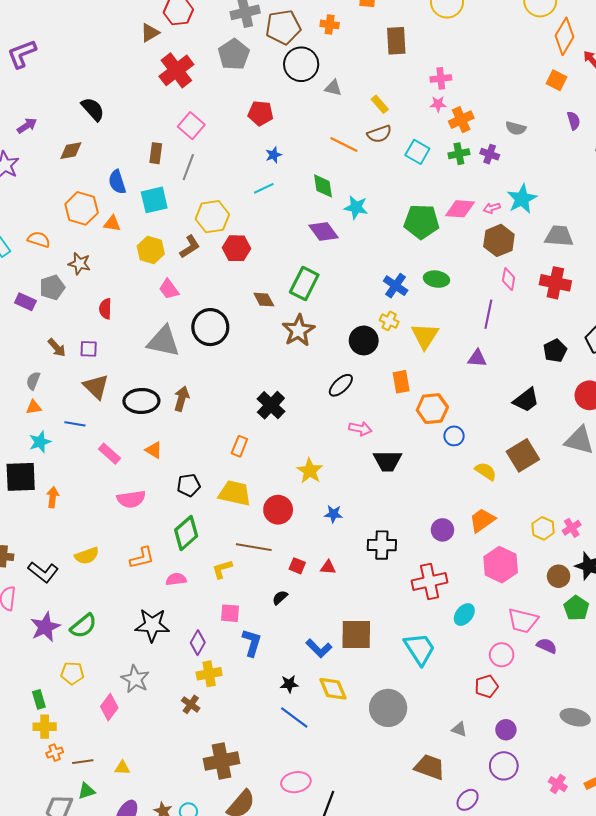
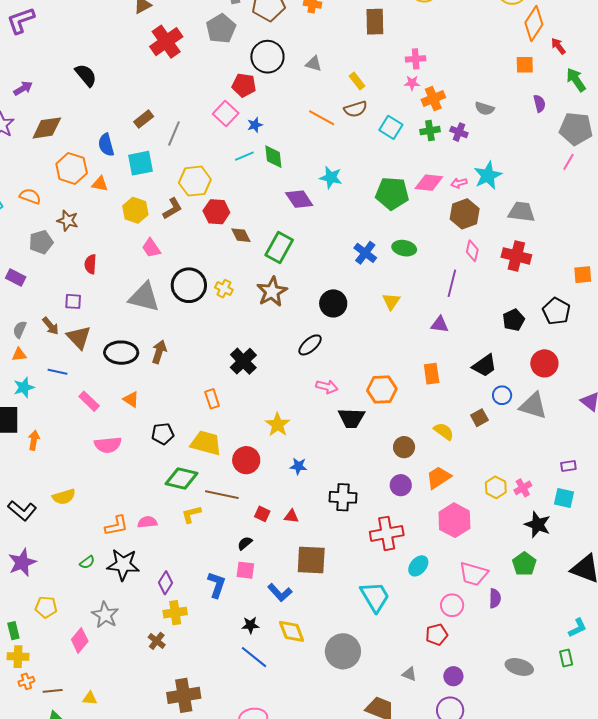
black circle: (301, 64) -> (267, 57), moved
orange square: (556, 80) -> (525, 65), turned -30
pink square: (191, 126) -> (226, 114), moved
brown diamond: (71, 151) -> (47, 128), moved, size x1.4
brown rectangle: (156, 153) -> (144, 119), turned 42
green diamond: (323, 186) -> (273, 157), moved
brown diamond: (264, 300) -> (241, 235), moved
purple rectangle: (25, 302) -> (16, 278), moved
yellow cross: (389, 321) -> (224, 289), moved
yellow triangle: (425, 336) -> (391, 301), size x0.7
brown arrow: (57, 348) -> (51, 326), moved
orange rectangle: (401, 382) -> (432, 374), moved
orange hexagon: (432, 409) -> (382, 390), moved
blue circle: (454, 436) -> (502, 395), moved
orange rectangle: (239, 446) -> (212, 399), turned -42
brown square: (523, 455) -> (479, 418), size x0.6
green diamond: (186, 533) -> (182, 478), moved, turned 52
orange L-shape: (142, 558) -> (116, 526), moved
brown circle: (559, 576) -> (404, 447), moved
pink square: (230, 613) -> (245, 570), moved
green semicircle: (83, 626) -> (87, 562), moved, size x0.6
brown square: (356, 635) -> (311, 560), moved
purple semicircle: (547, 646) -> (495, 598), turned 66

